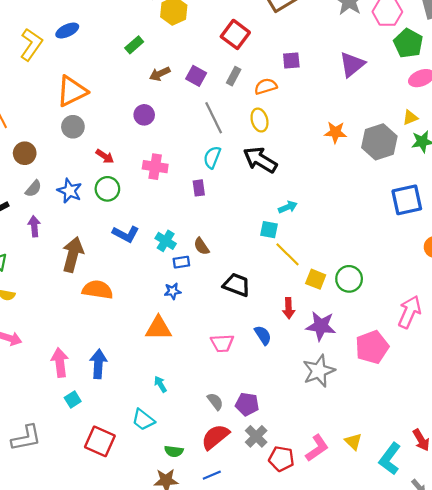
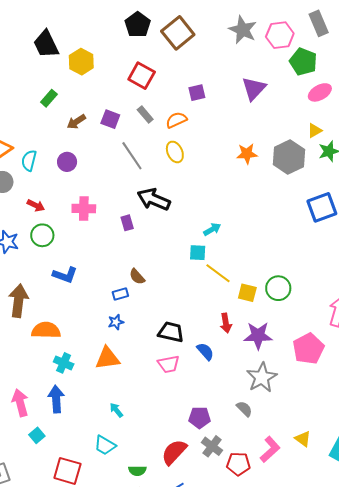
gray rectangle: (234, 76) -> (145, 114), turned -60
cyan semicircle: (212, 157) -> (29, 161), moved
black arrow: (260, 160) -> (154, 199), moved
cyan cross: (166, 241) -> (64, 363), moved
black trapezoid: (237, 285) -> (171, 332), moved
gray semicircle: (215, 401) -> (244, 409), moved

